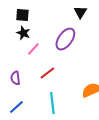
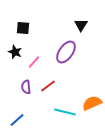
black star: (23, 33) -> (15, 52), moved
purple semicircle: (15, 78) -> (26, 87), moved
cyan line: (52, 103) -> (65, 112), moved, turned -70

